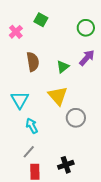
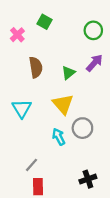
cyan arrow: (32, 126) -> (59, 137), moved
black cross: (66, 165) -> (88, 179), moved

